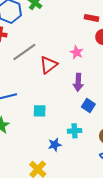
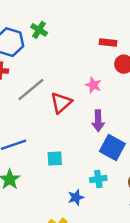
blue square: (88, 106) -> (112, 147), size x1.5

